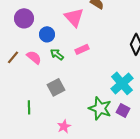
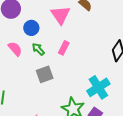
pink rectangle: (82, 49) -> (64, 48), turned -48
gray square: (56, 87) -> (45, 74), moved

